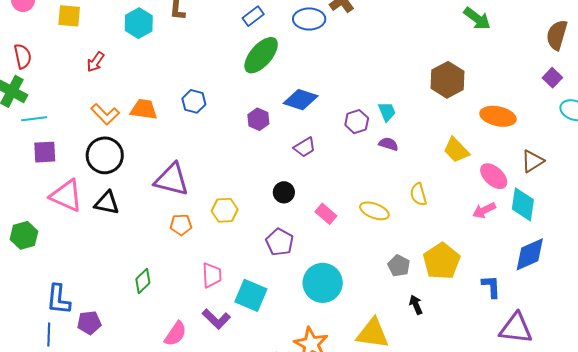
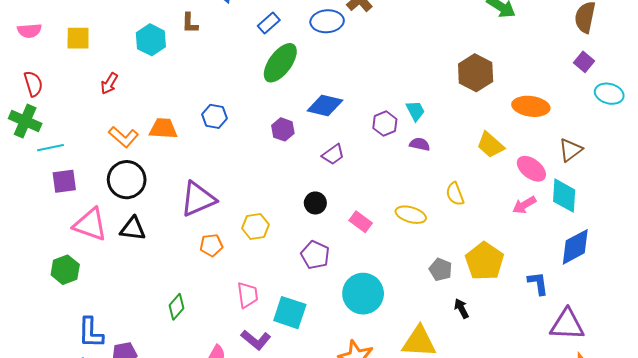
purple triangle: (172, 180) -> (198, 199), turned -33
green hexagon: (24, 235) -> (65, 270), moved

